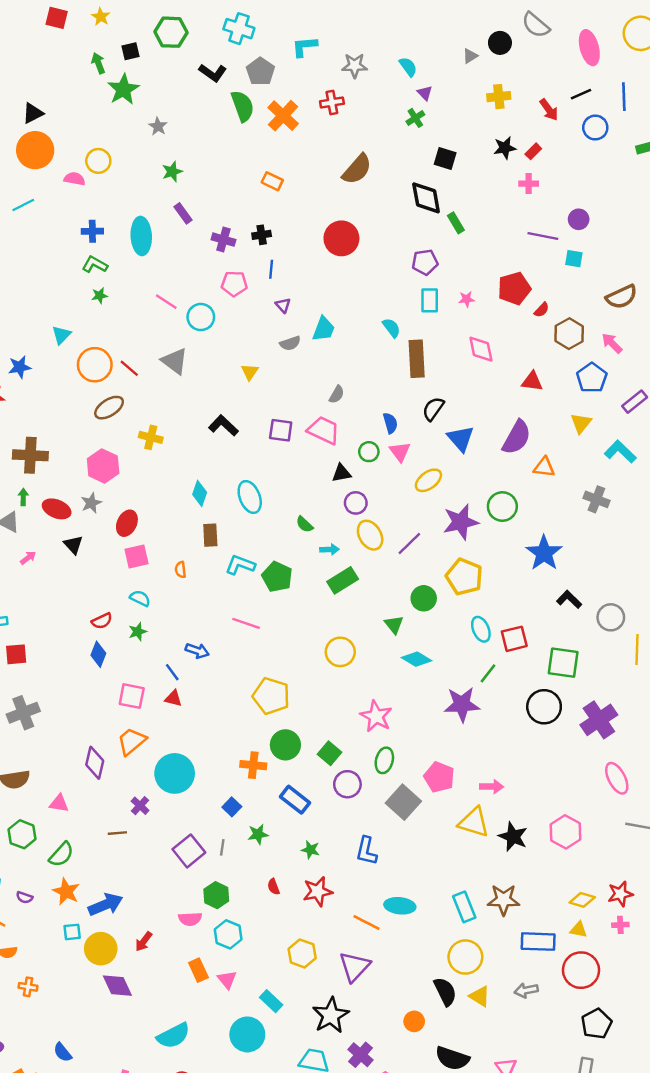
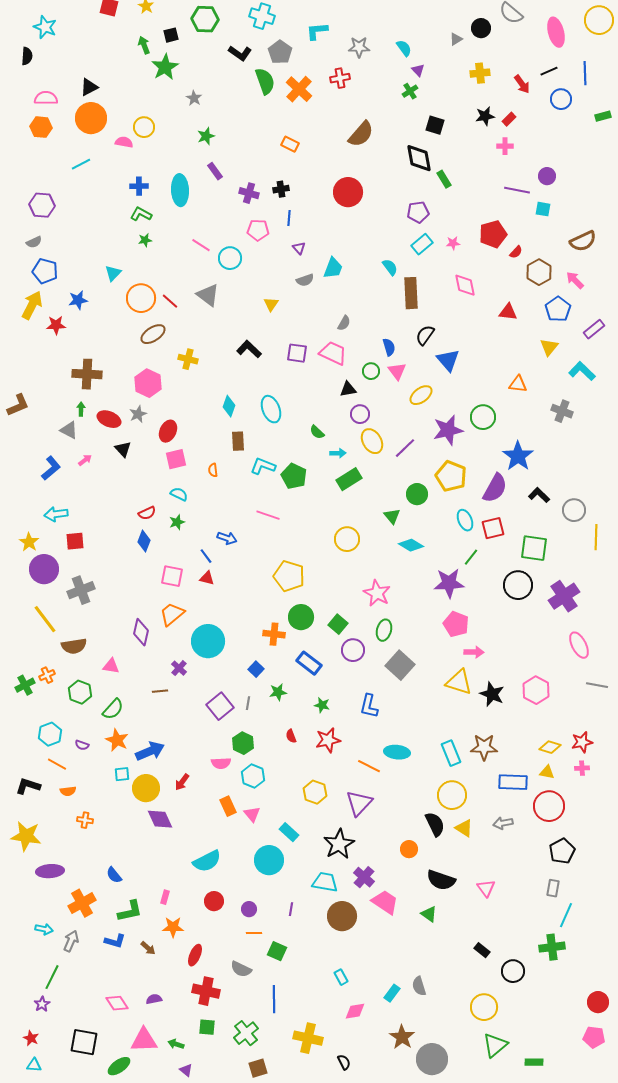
cyan rectangle: (430, 300) -> (422, 244), turned 50
purple semicircle: (517, 437) -> (495, 488), moved
pink pentagon: (439, 777) -> (456, 624), moved

